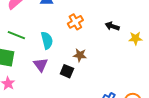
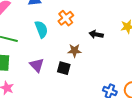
black arrow: (112, 26) -> (96, 34), moved
cyan semicircle: (47, 40) -> (41, 29), moved

